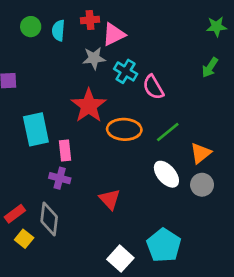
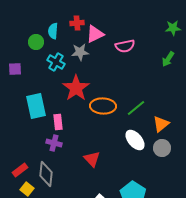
green circle: (31, 27) -> (36, 42), moved
cyan cross: (126, 71) -> (56, 62), moved
pink semicircle: (153, 87) -> (125, 46), moved, turned -72

